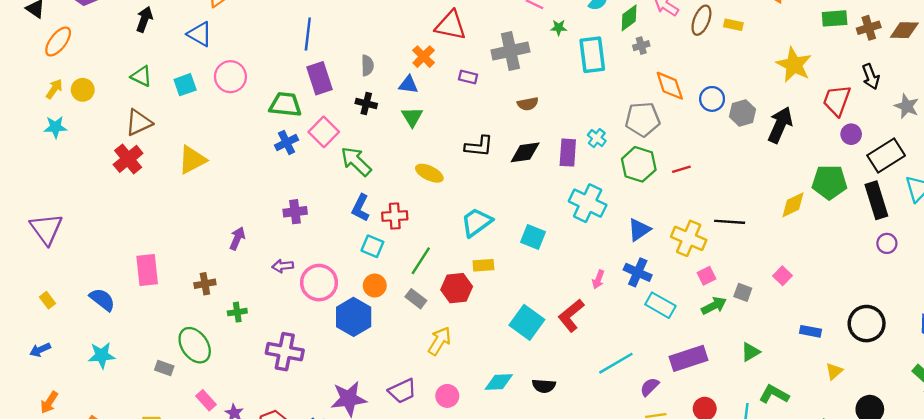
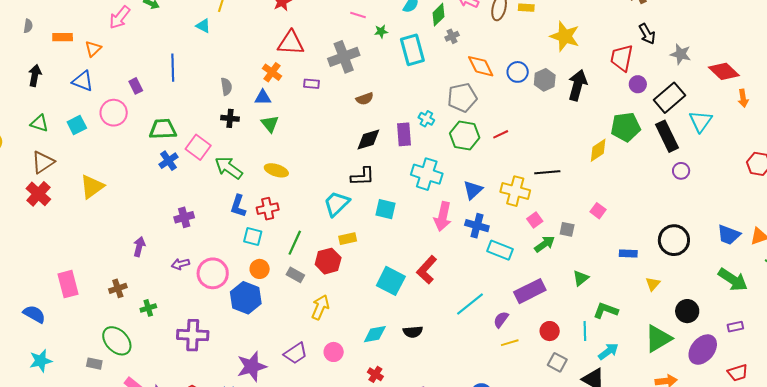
yellow star: (794, 65) -> (565, 36), moved
purple rectangle: (319, 78) -> (136, 86), moved, size x0.6
black L-shape: (479, 146) -> (363, 176), moved
yellow ellipse: (429, 173) -> (276, 170), moved
pink arrow: (598, 279) -> (443, 217), moved, size x1.8

